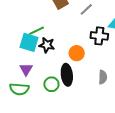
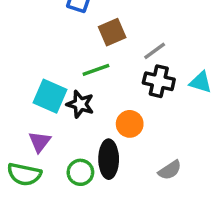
green line: (36, 31) -> (96, 70), moved
black cross: (99, 36) -> (159, 81), moved
gray semicircle: (103, 77) -> (170, 170), turned 48

